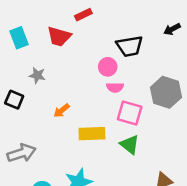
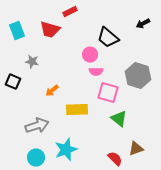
black trapezoid: (130, 46) -> (108, 38), turned 50
green triangle: (130, 145) -> (119, 119), moved
gray arrow: (21, 153) -> (37, 126), moved

